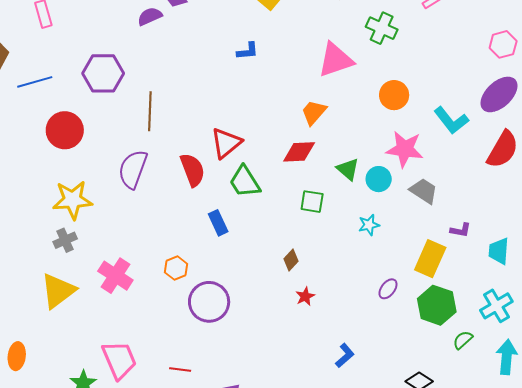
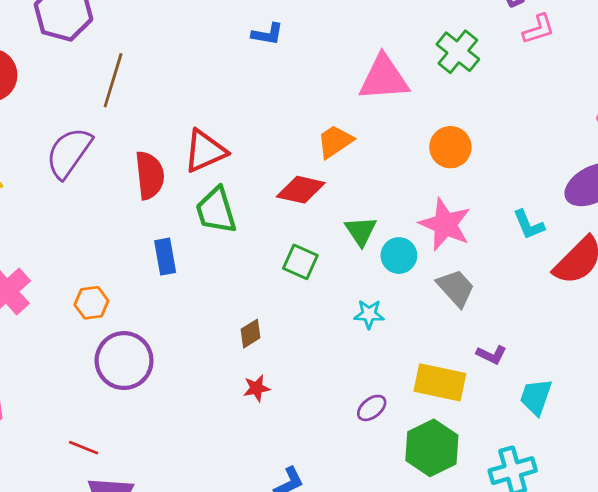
cyan L-shape: (451, 120) -> (529, 225), moved, size x0.7
yellow rectangle: (430, 259) -> (440, 382), turned 63
red line: (180, 370) -> (84, 448), moved

